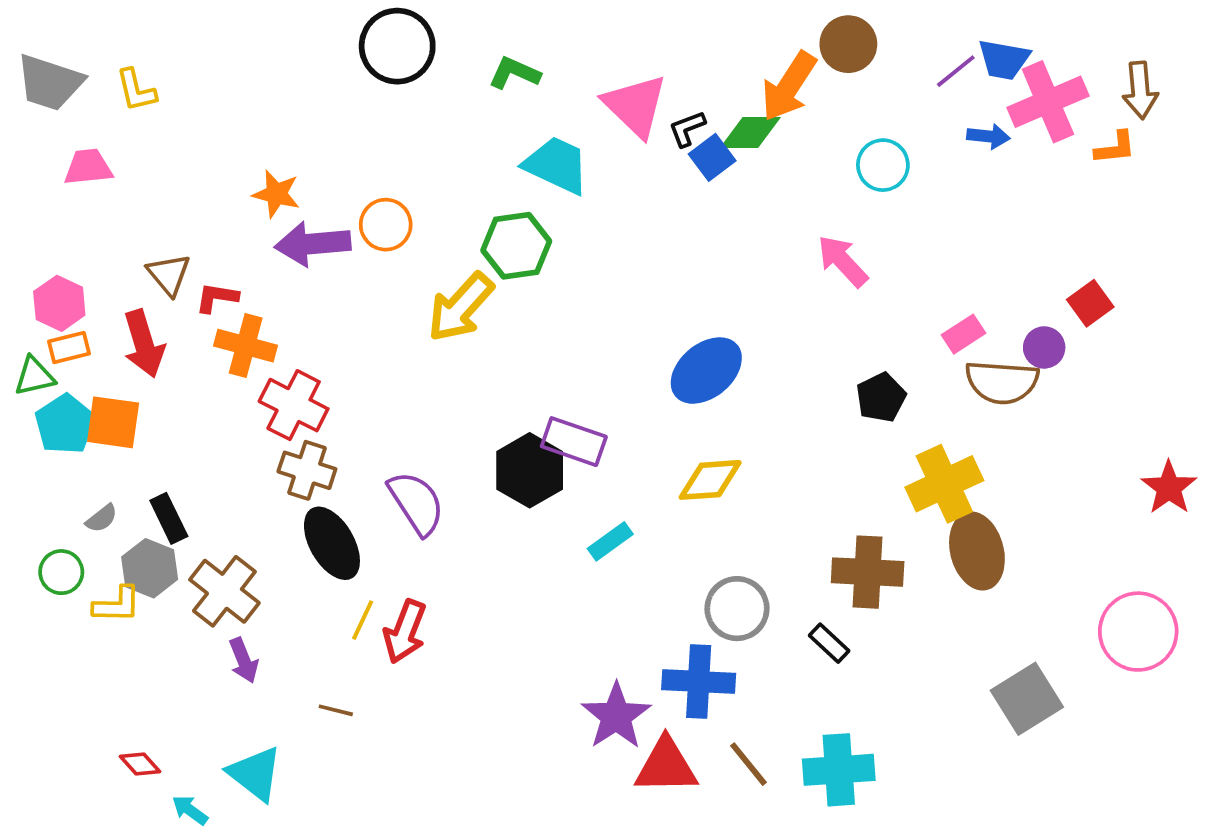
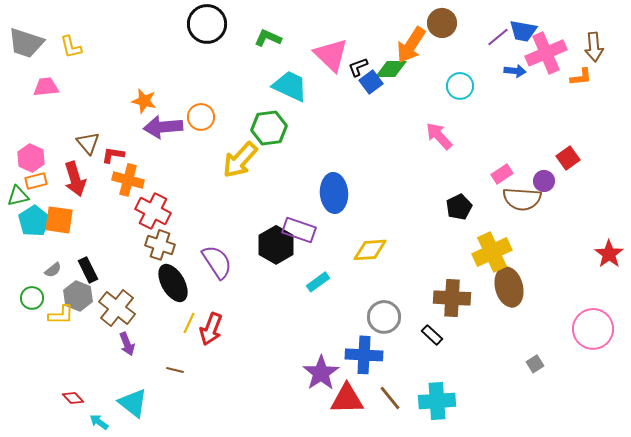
blue ellipse: (706, 371) -> (334, 193), moved, turned -54
gray square: (1027, 699) -> (535, 364), size x0.5

